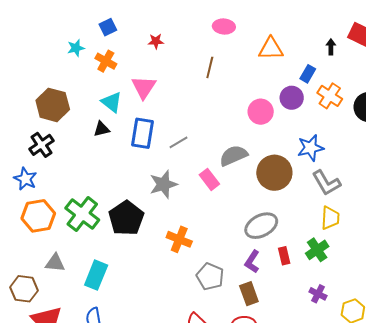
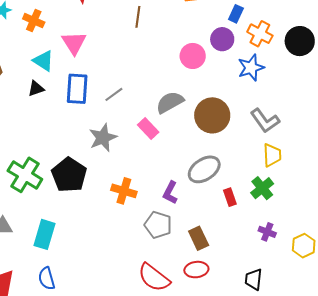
blue star: (310, 148) -> (251, 68), moved
purple L-shape: (252, 262) -> (170, 193), moved

